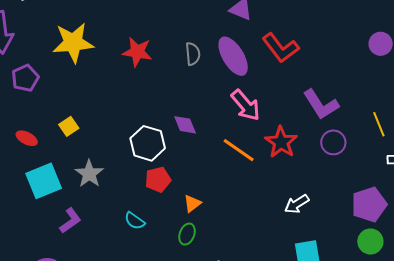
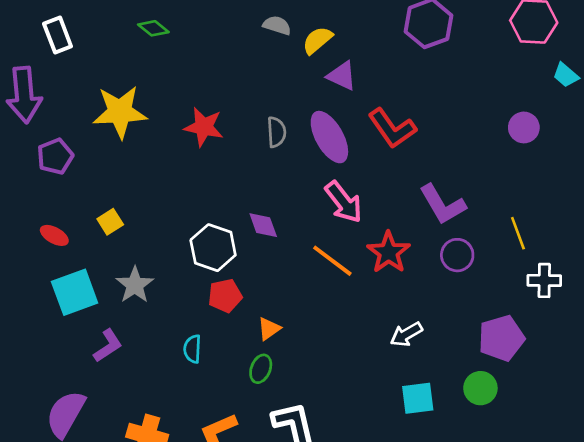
cyan semicircle: (135, 221) -> (192, 349), turned 55
green circle: (370, 241) -> (480, 388), moved

